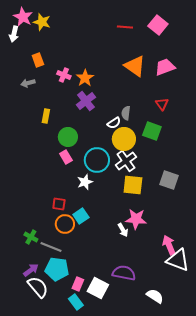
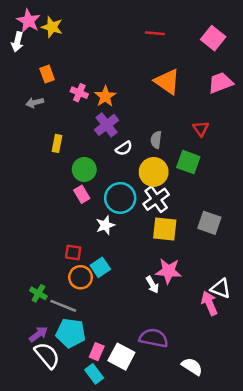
pink square: (158, 25) -> (213, 38), moved
pink trapezoid: (165, 67) -> (221, 83), moved
white semicircle: (114, 123) -> (124, 148), moved
white triangle: (178, 260) -> (221, 288), moved, size x0.7

